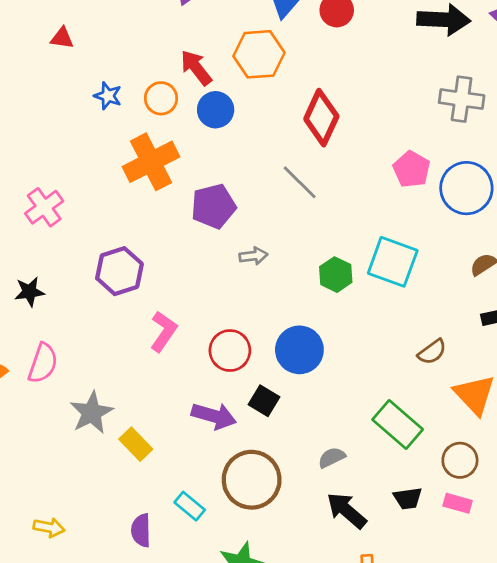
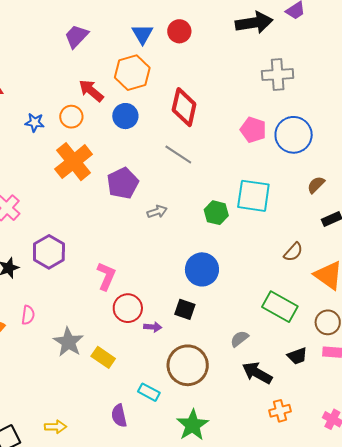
blue circle: (216, 110) -> (125, 116), moved
purple hexagon: (119, 271) -> (49, 252), moved
red circle: (230, 351) -> (128, 308), moved
pink semicircle: (43, 363) -> (28, 315), size x0.7
purple arrow: (214, 416) -> (153, 327), size x0.6

